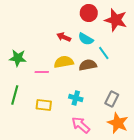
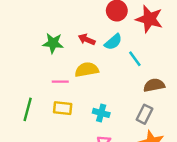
cyan semicircle: (86, 39) -> (113, 42), turned -70
green star: (18, 58) -> (53, 43), moved
brown semicircle: (88, 65) -> (154, 85), moved
yellow rectangle: (44, 105) -> (63, 108), moved

